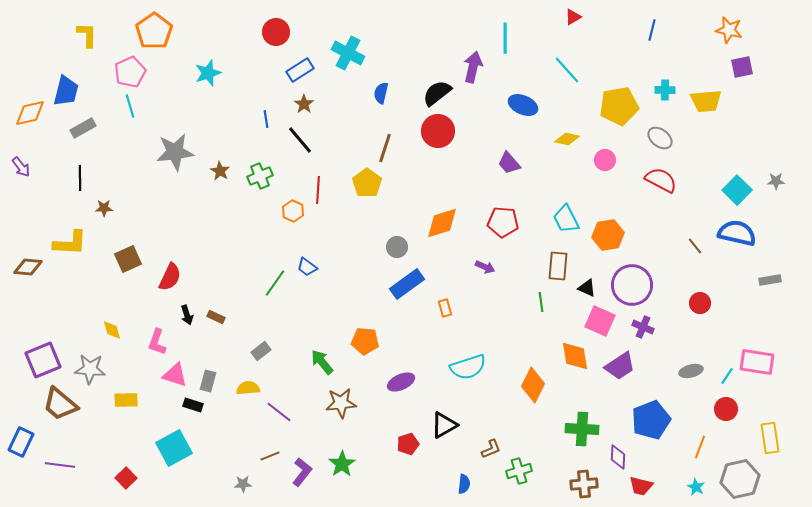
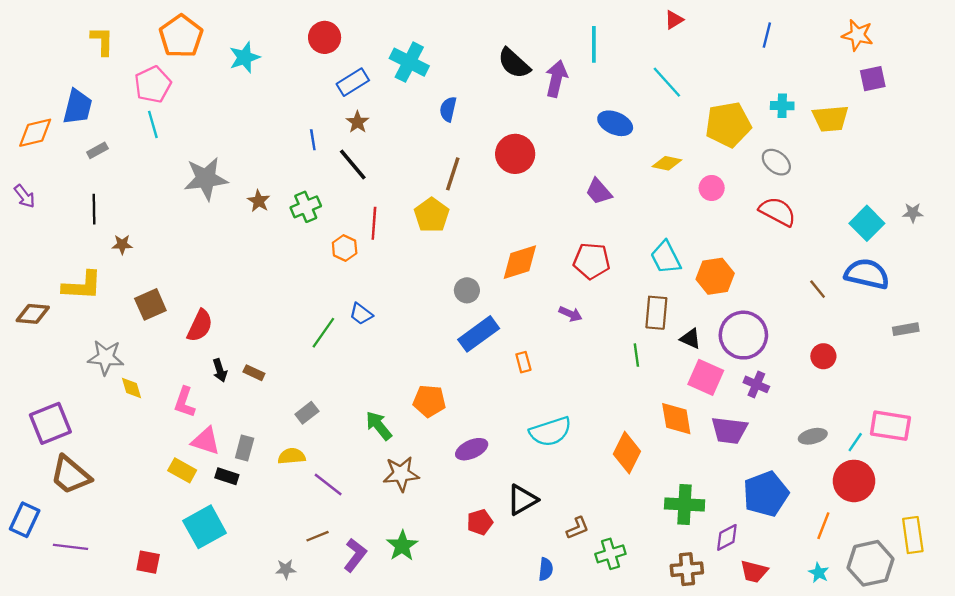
cyan star: (208, 73) -> (245, 57), moved
black semicircle: (437, 93) -> (514, 63), moved, turned -100
gray rectangle: (83, 128) -> (97, 150), size x0.7
purple trapezoid: (620, 366) -> (729, 430), turned 40
gray star: (90, 369) -> (106, 357), moved
yellow rectangle: (126, 400) -> (182, 470), moved, turned 30
red circle: (726, 409) -> (854, 481), size x1.5
yellow rectangle: (770, 438) -> (913, 535), moved
purple diamond: (618, 457) -> (727, 537), turned 60
red square: (126, 478) -> (148, 562), turned -35

